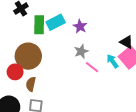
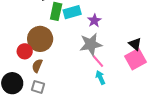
gray star: (81, 51) -> (91, 44), size x1.6
cyan arrow: (112, 61) -> (100, 78), moved

